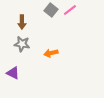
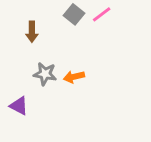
gray star: (22, 44) -> (45, 74), moved

